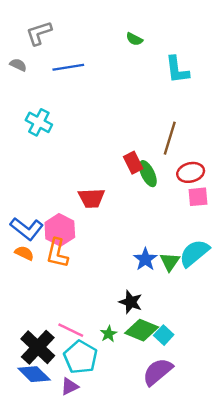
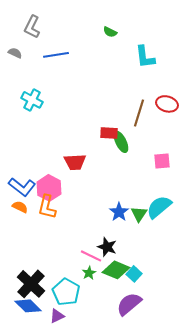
gray L-shape: (39, 33) -> (32, 27), turned -45
red rectangle: (133, 163) -> (109, 133), turned -60
red ellipse: (191, 172) -> (167, 104), moved, turned 30
pink line: (71, 330) -> (91, 256), moved

